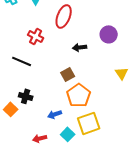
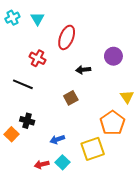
orange pentagon: (79, 95) -> (112, 123), moved
cyan square: (68, 134) -> (62, 162), moved

